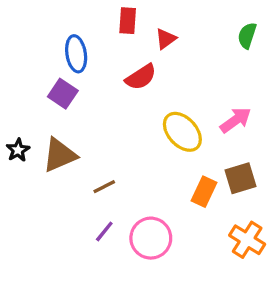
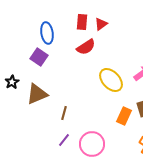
red rectangle: (128, 21) -> (82, 22), moved
black star: (18, 150) -> (12, 82), moved
brown line: (104, 187) -> (64, 113), turned -48

